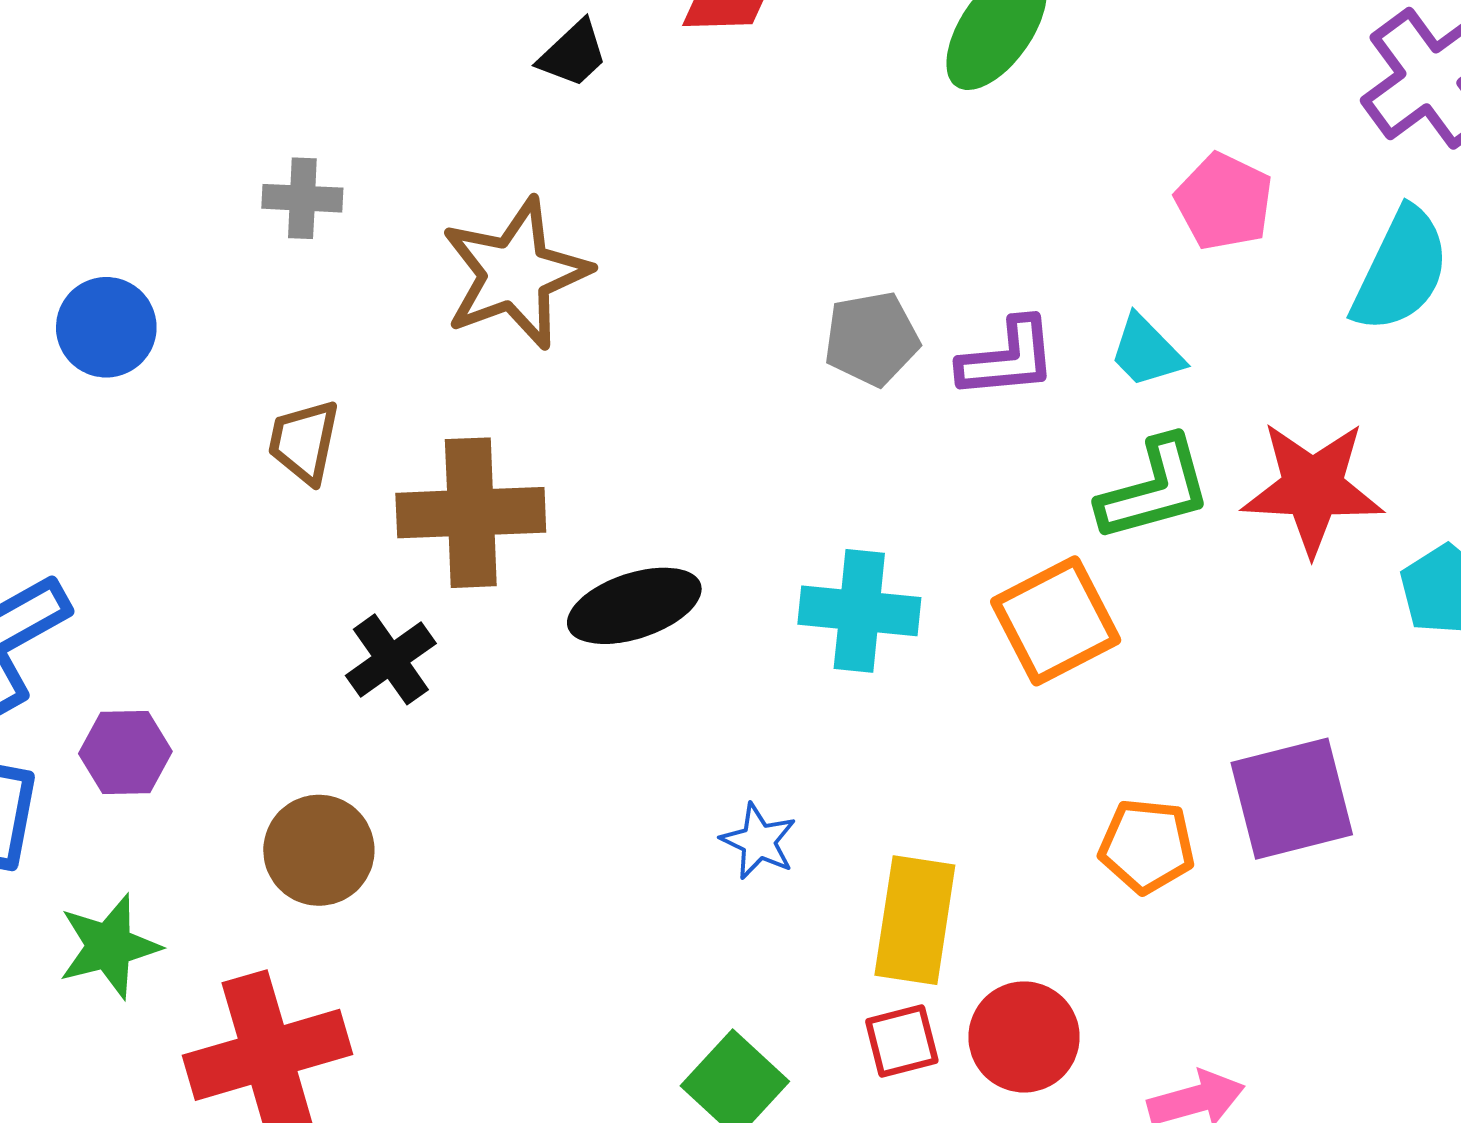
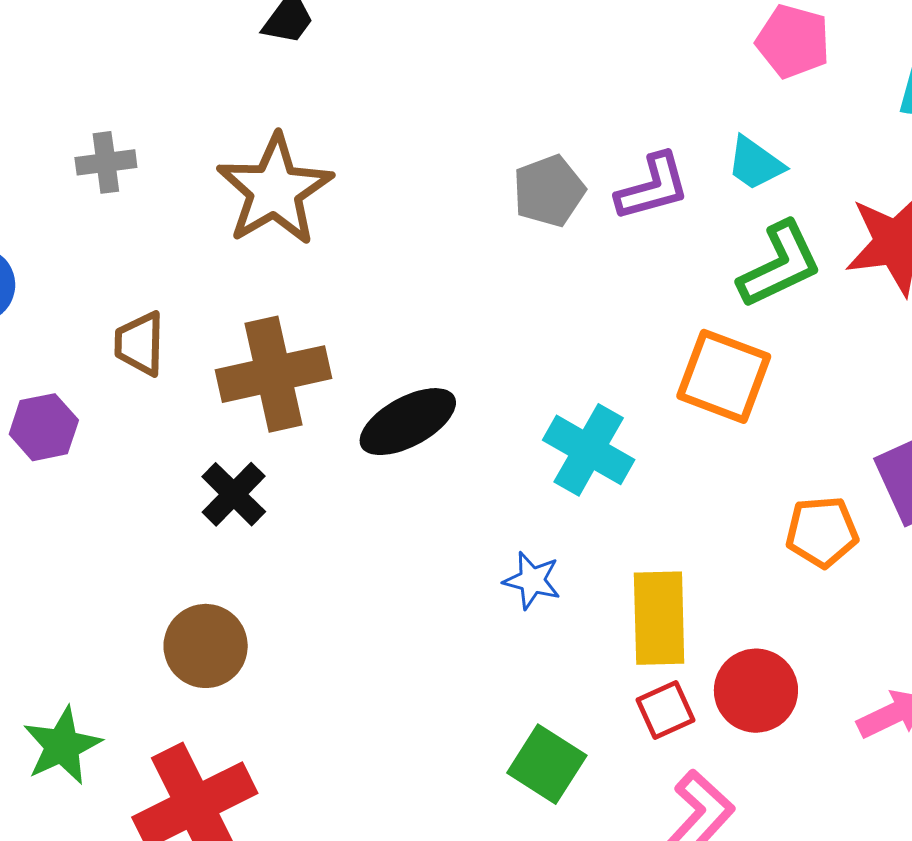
cyan cross: (859, 611) -> (589, 450), moved, turned 34
orange square: (1056, 621) -> (724, 376), turned -32
purple hexagon: (125, 752) -> (44, 427), moved

